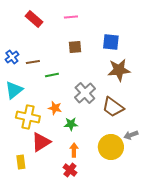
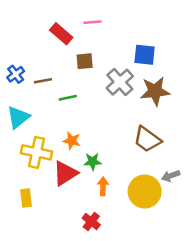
red rectangle: (34, 19) -> (61, 34), moved
brown square: (75, 47) -> (85, 61), moved
gray cross: (85, 93) -> (120, 82), moved
red triangle: (41, 142) -> (65, 173), moved
orange arrow: (74, 150) -> (103, 186), moved
yellow rectangle: (21, 162) -> (26, 198), moved

